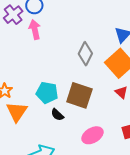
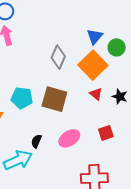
black semicircle: (57, 115) -> (36, 141), moved, turned 72

